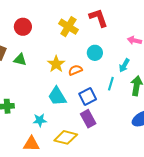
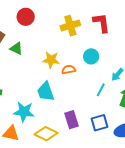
yellow cross: (68, 27) -> (70, 26), turned 30
yellow star: (56, 64) -> (51, 60), turned 30
blue square: (88, 96) -> (99, 123), moved
cyan star: (40, 120) -> (24, 112), size x1.5

